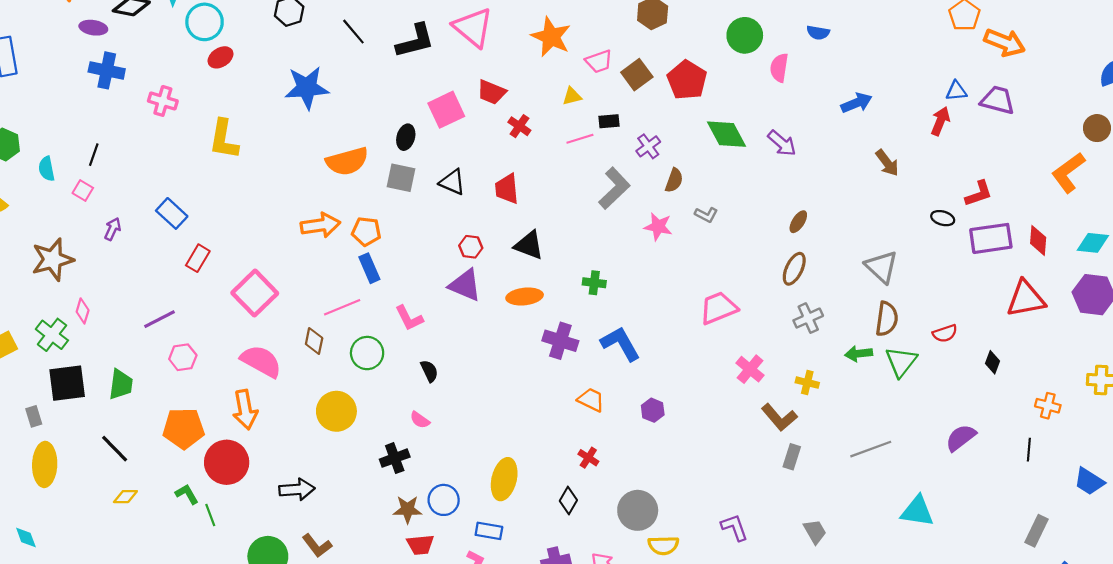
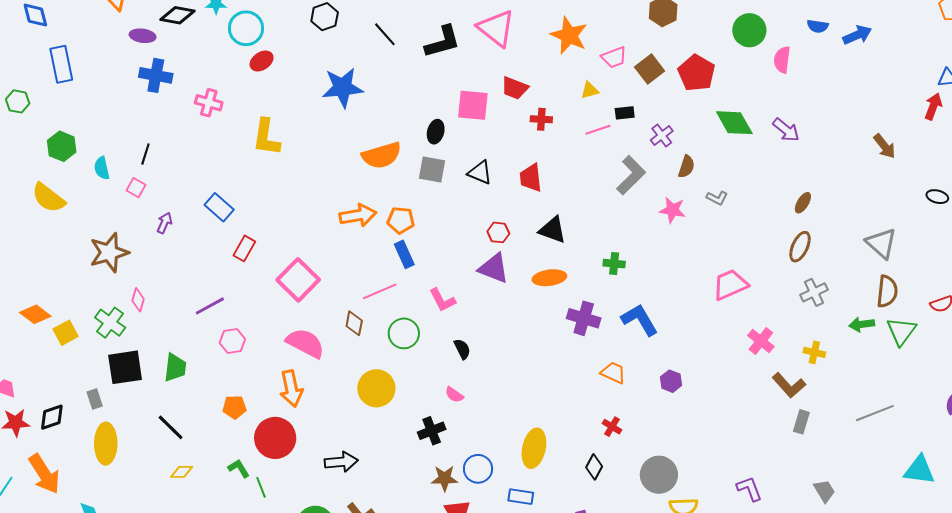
blue arrow: (857, 103) -> (857, 35), moved
pink square: (446, 110) -> (473, 105), turned 32
red cross: (519, 126) -> (541, 119), turned -30
orange pentagon: (184, 428) -> (234, 407), size x0.6

